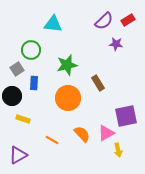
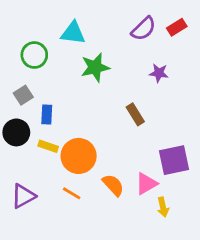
purple star: (116, 44) -> (159, 73), moved
green circle: (31, 50) -> (34, 55), moved
green star: (67, 65) -> (95, 67), moved
orange circle: (68, 98) -> (79, 156), moved
yellow rectangle: (23, 119) -> (48, 146), moved
purple triangle: (18, 155) -> (23, 196), moved

